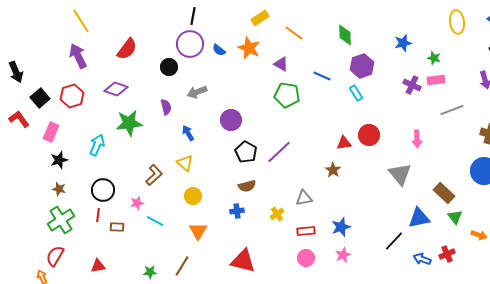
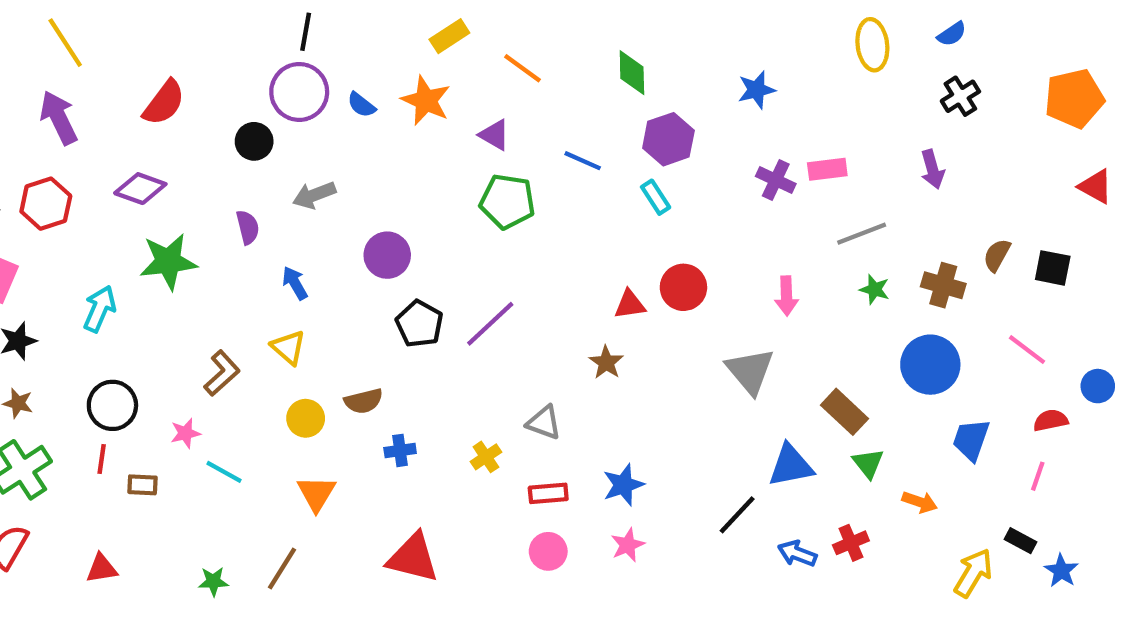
green star: (434, 58) -> (875, 289), moved
brown semicircle: (247, 186) -> (364, 401), moved
gray triangle: (304, 198) -> (544, 423), turned 30

